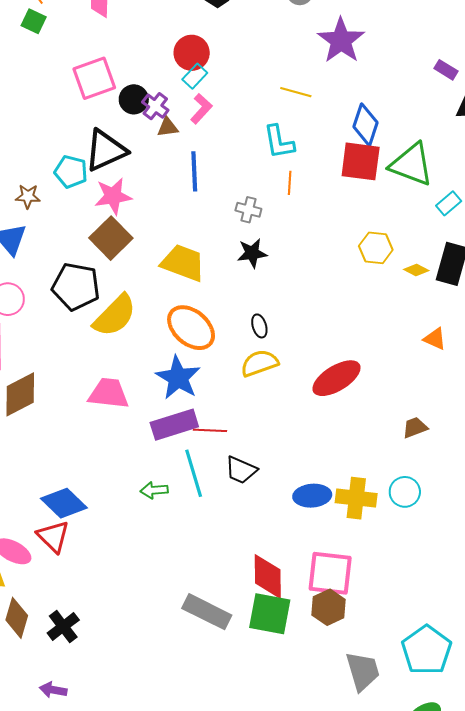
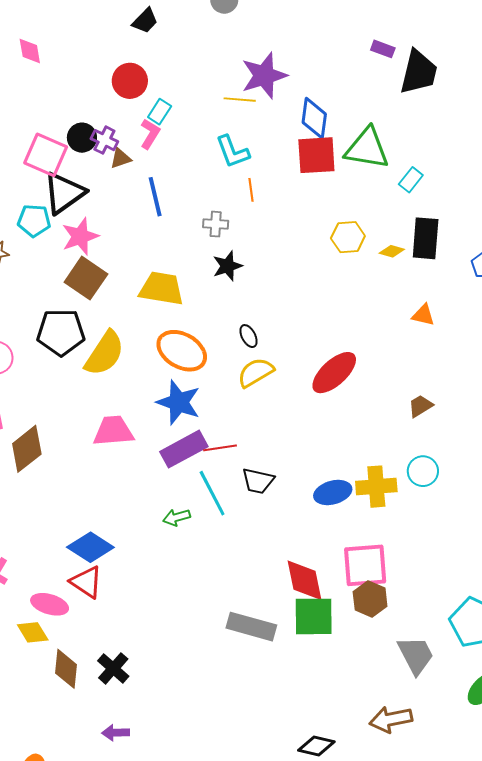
purple star: (341, 40) -> (264, 76), moved, turned 30
cyan rectangle: (195, 76) -> (160, 112), moved
pink square: (94, 78) -> (46, 155), moved, turned -36

